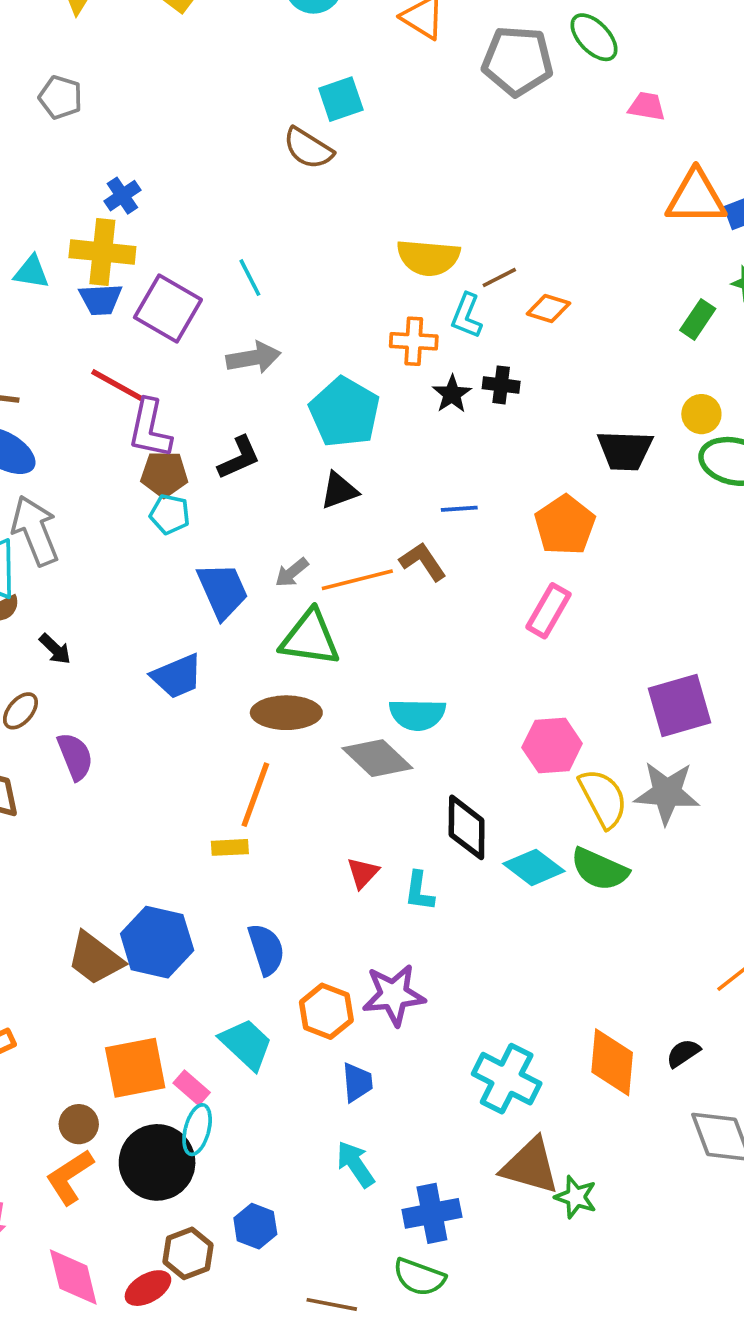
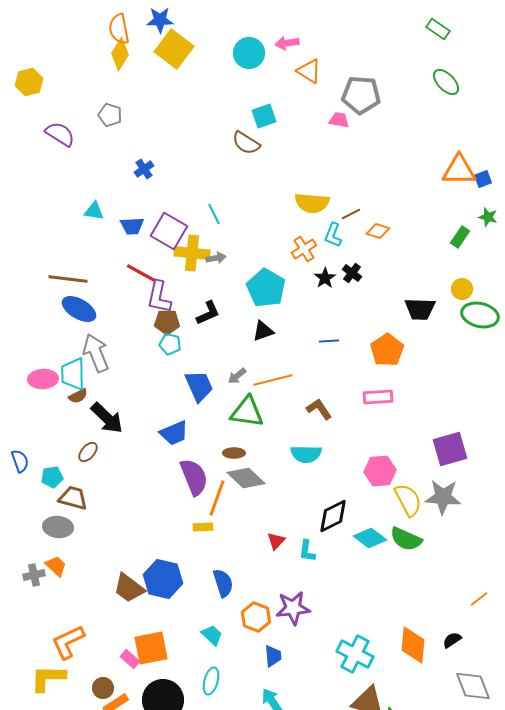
green ellipse: (594, 37) -> (446, 82), moved
pink trapezoid: (647, 106) -> (339, 120), moved
yellow cross: (102, 252) -> (192, 253), moved
orange cross: (414, 341) -> (304, 249), turned -35
gray arrow: (254, 358) -> (216, 258), size x0.7
black cross: (501, 385) -> (352, 273), turned 30
brown L-shape: (423, 562) -> (319, 409), moved
pink rectangle: (548, 611) -> (378, 397), turned 56
black arrow: (55, 649) -> (107, 418), size x1.8
brown ellipse: (286, 713) -> (234, 453), size x0.6
purple semicircle: (75, 756) -> (194, 477), moved, size x1.4
gray diamond: (377, 758) -> (246, 478), moved
black diamond: (467, 827) -> (333, 516), turned 63
cyan trapezoid: (246, 1044) -> (212, 635), size x0.7
pink rectangle: (192, 1088) -> (130, 659), moved
brown circle: (79, 1124) -> (103, 688), moved
cyan ellipse: (197, 1130) -> (211, 681), moved

